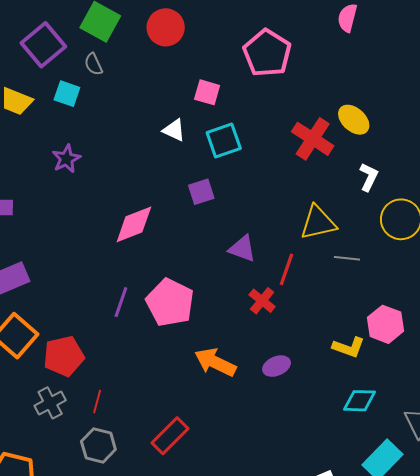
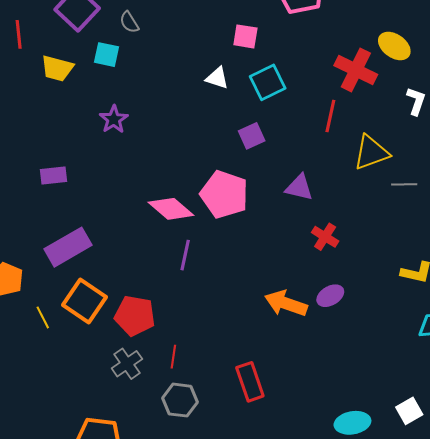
pink diamond: (134, 224) -> (171, 209), moved, turned 69
red line: (286, 269) -> (330, 116), moved
pink pentagon: (170, 303) -> (224, 194), moved
red pentagon: (64, 356) -> (135, 316), turned 30
purple ellipse: (277, 366) -> (330, 296), moved
red rectangle: (170, 436) -> (250, 382), turned -57

